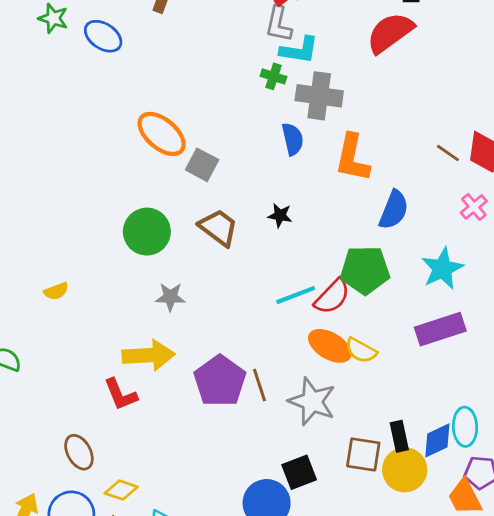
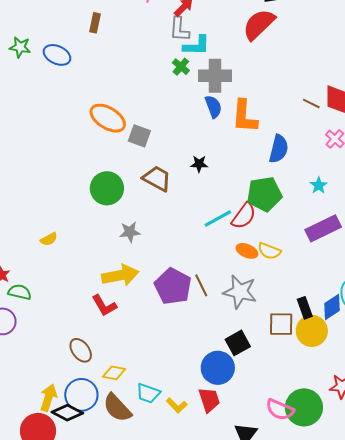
green cross: (273, 76) -> (181, 67), turned 30
blue semicircle: (293, 139) -> (213, 107), moved
cyan star: (442, 269) -> (319, 185), size x0.6
orange ellipse: (330, 346) -> (247, 251), size x0.7

